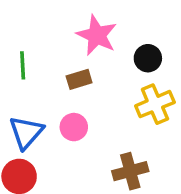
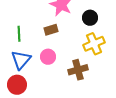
green line: (23, 65) -> (19, 34), moved
brown cross: (130, 171) -> (78, 70), moved

